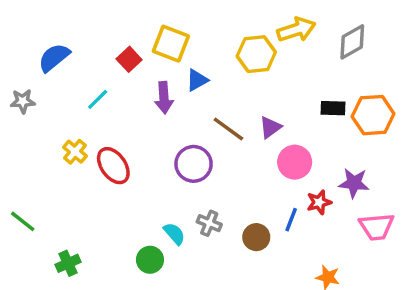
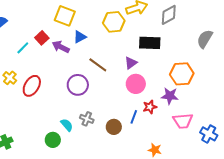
red square: (129, 59) -> (42, 38), moved
purple arrow: (164, 98) -> (61, 47), turned 120
black rectangle: (333, 108) -> (150, 43), moved, size x1.5
orange hexagon: (373, 115) -> (182, 74), moved
purple triangle: (270, 127) -> (131, 63), moved
red ellipse: (113, 166) -> (32, 86), turned 65

